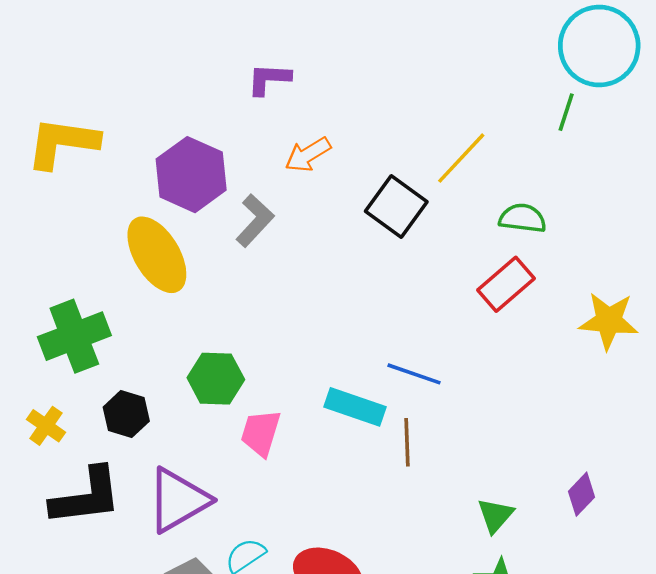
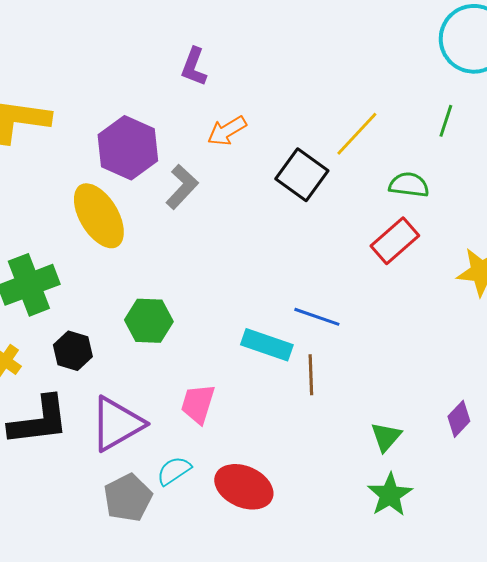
purple L-shape: (269, 79) -> (194, 67), turned -72
green line: (566, 112) -> (446, 121), moved
pink trapezoid: (261, 433) -> (198, 404), moved

